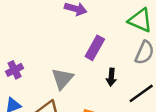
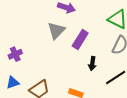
gray triangle: (62, 79) -> (56, 31), moved

